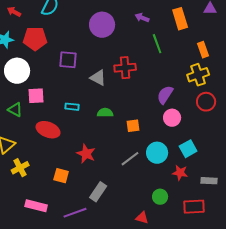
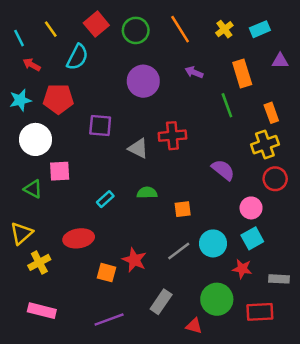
green line: (157, 44) -> (227, 105), moved
purple semicircle: (165, 95) -> (223, 170), turned 96
cyan rectangle: (72, 107) -> (105, 199), moved, turned -48
pink circle: (172, 118) -> (251, 208), moved
red ellipse: (48, 130) -> (79, 238), moved, turned -30
red star: (86, 154) -> (134, 260), moved
orange square: (61, 176) -> (106, 273), moved
gray rectangle: (98, 192) -> (161, 302), moved
green circle: (160, 197) -> (217, 299), size x1.6
pink rectangle: (36, 206) -> (42, 311), moved

